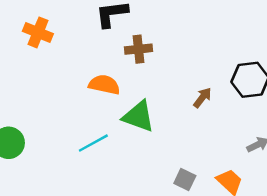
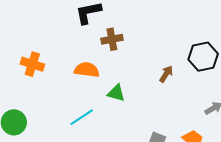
orange cross: (38, 32) -> (32, 64), moved
green triangle: (139, 116) -> (116, 93), size x0.7

